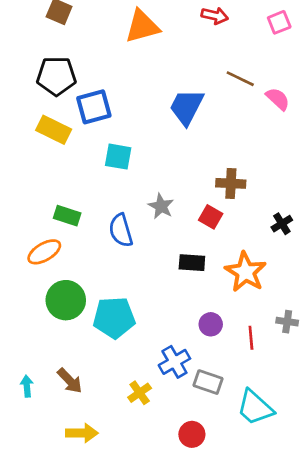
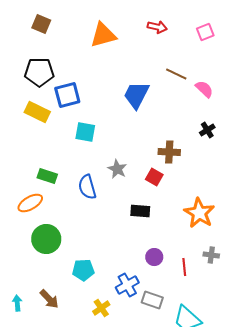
black cross: (282, 224) -> (207, 130), moved
orange star: (246, 272) -> (199, 213), moved
cyan pentagon: (114, 318) -> (83, 270), moved, size x0.7

